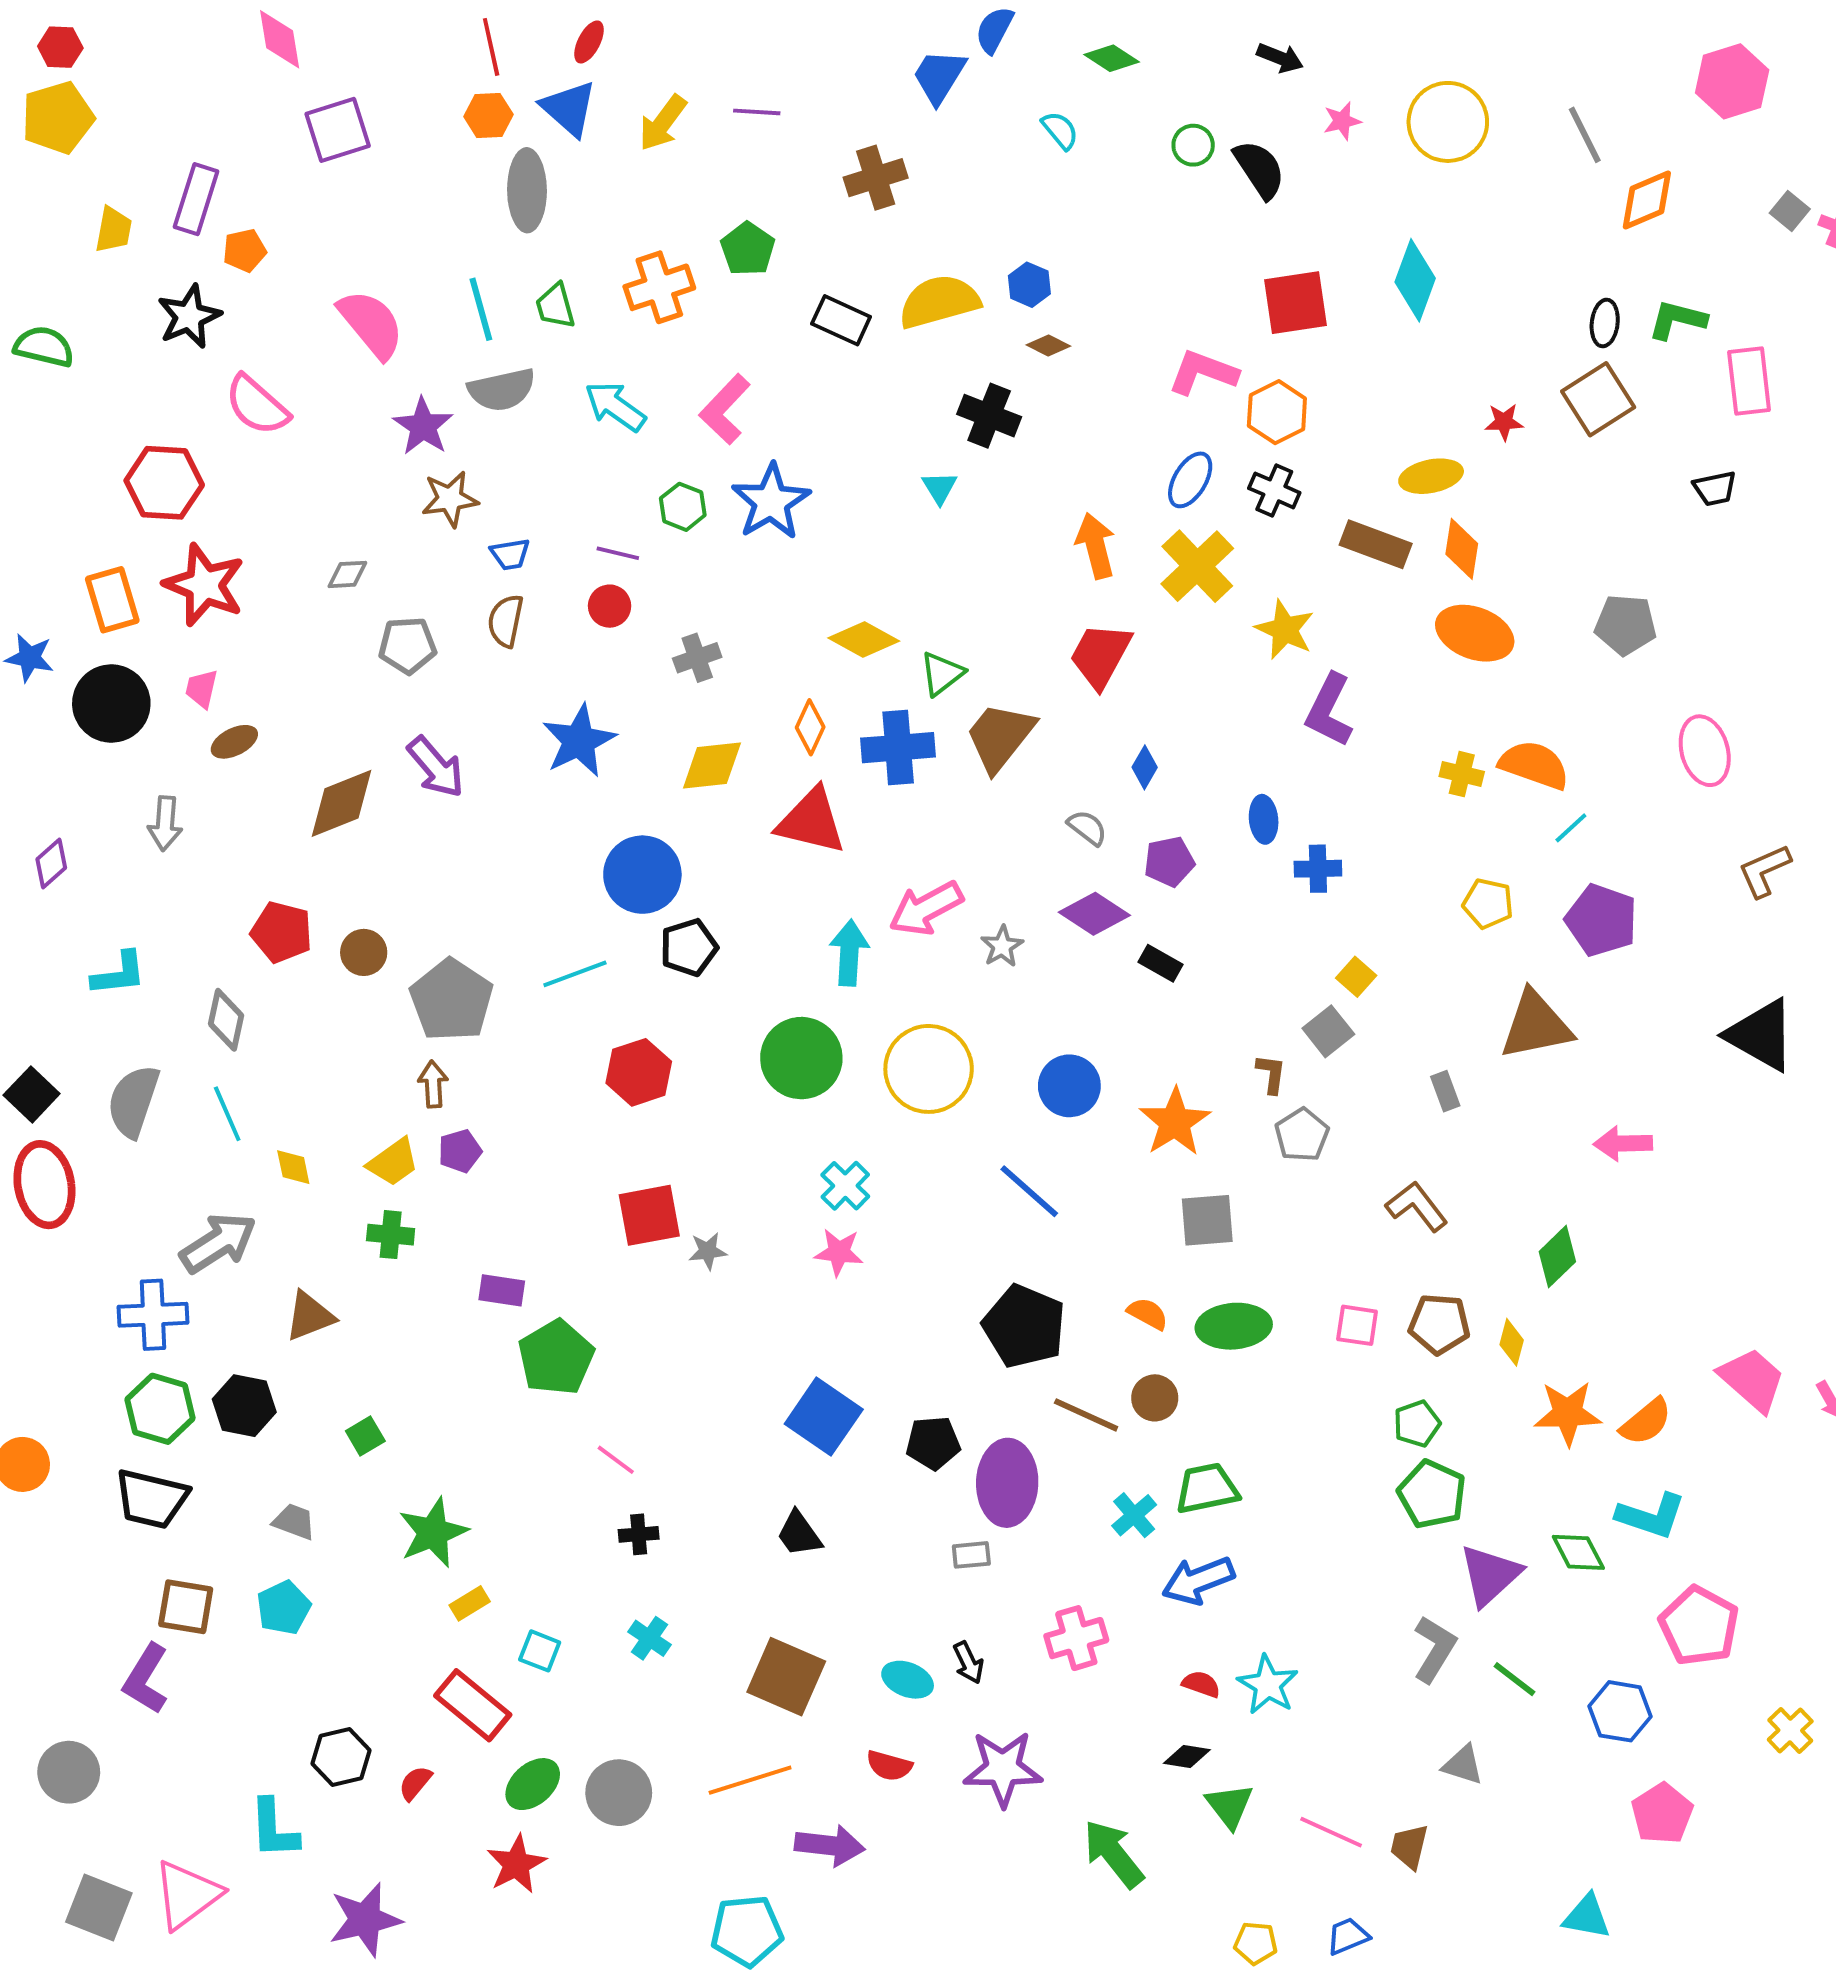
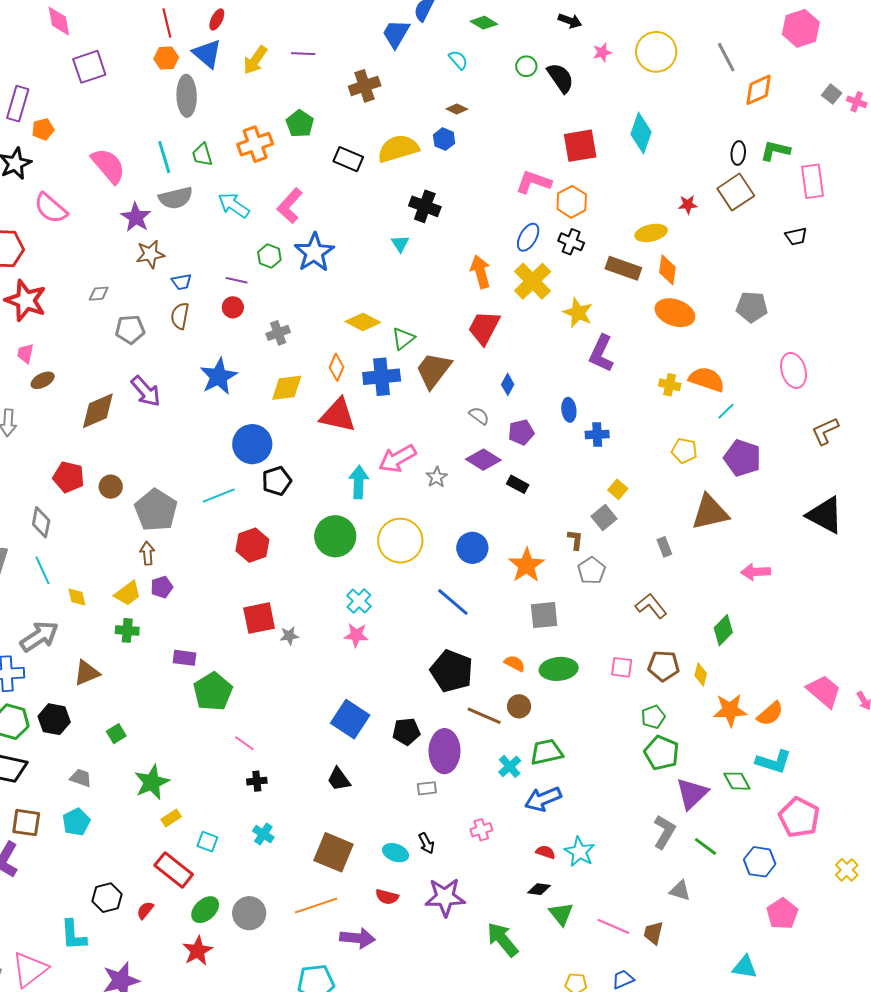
brown diamond: (1048, 346) -> (457, 109), moved
pink cross: (1076, 1638) -> (481, 830), size x0.7

